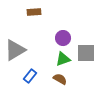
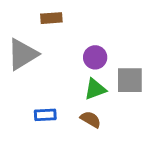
gray triangle: (15, 50) -> (23, 54), moved
blue rectangle: (30, 76) -> (45, 115), turned 48

